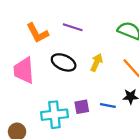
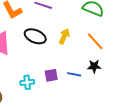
cyan cross: (54, 115) -> (27, 82), size x0.6

